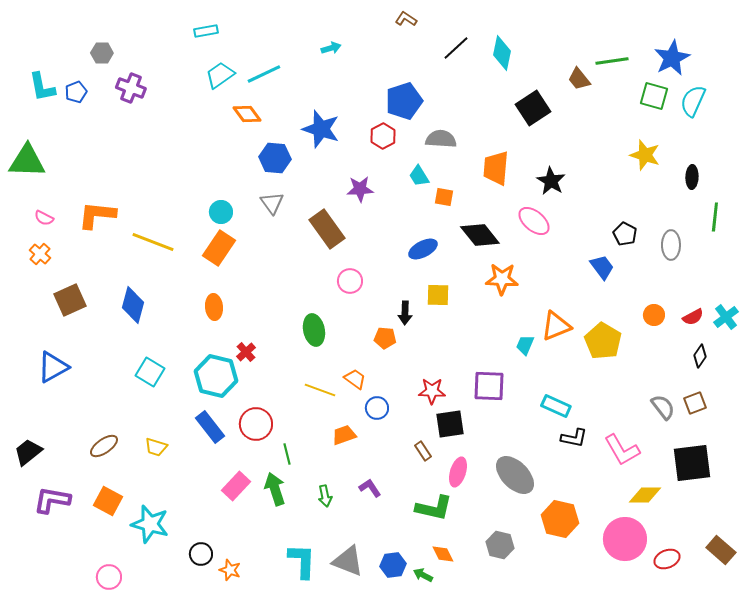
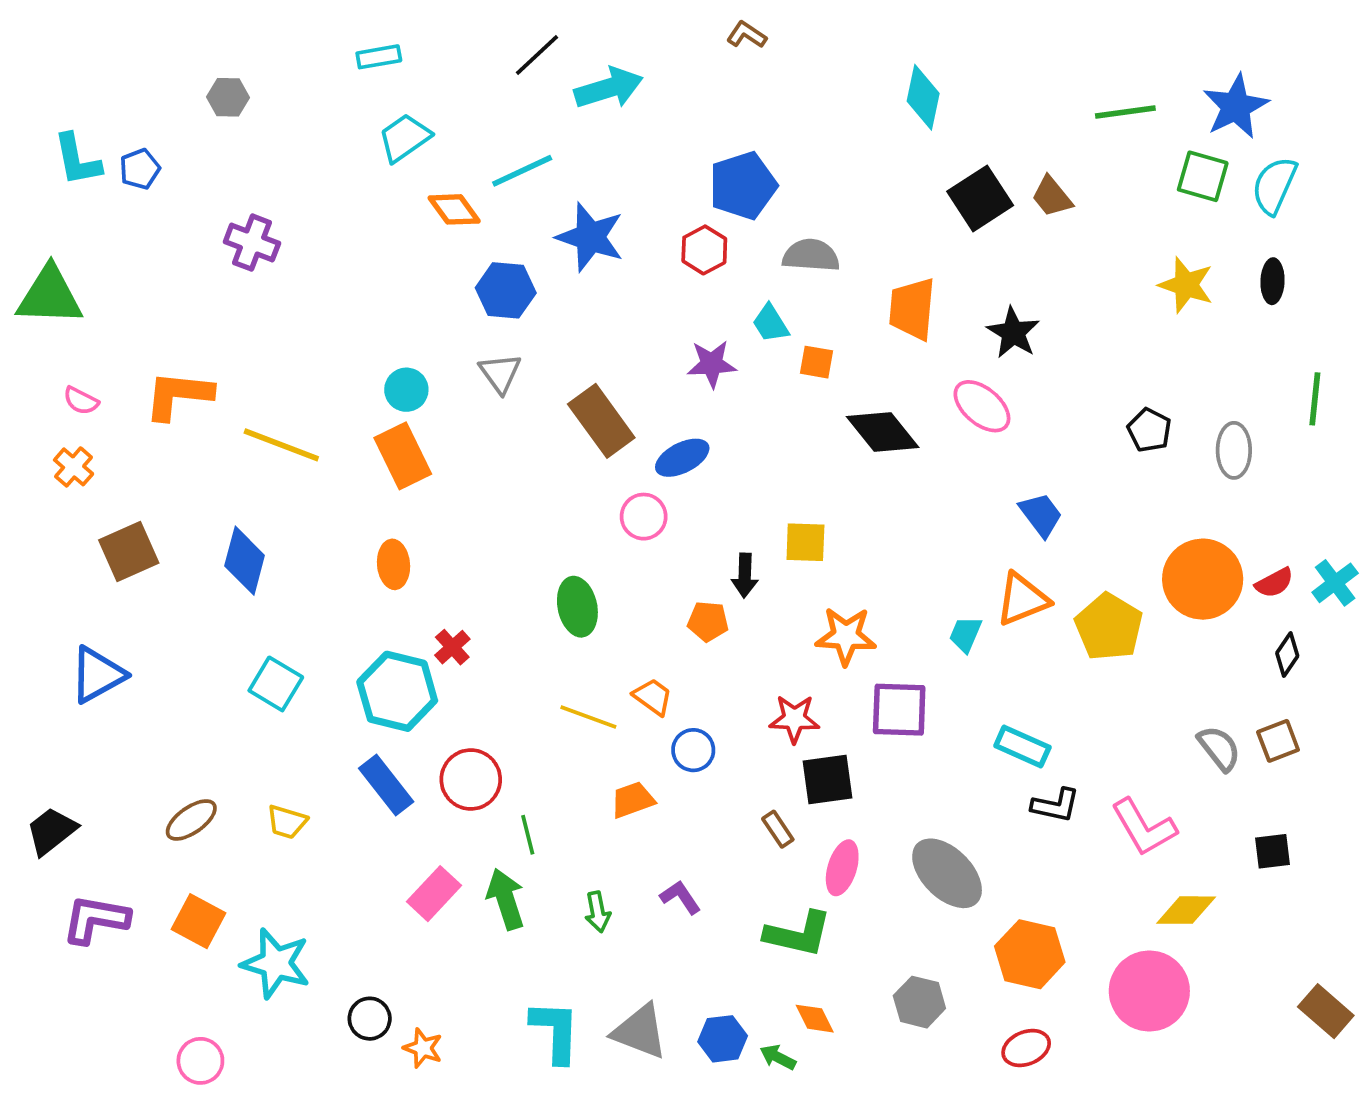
cyan arrow: (331, 48) -> (609, 88), size x1.8
black line: (456, 48) -> (537, 55), moved
gray hexagon: (102, 53) -> (228, 97), moved
cyan line: (264, 74) -> (522, 171), moved
brown trapezoid: (579, 79) -> (1052, 197), moved
purple cross: (131, 88) -> (252, 243), moved
black ellipse: (692, 177) -> (1273, 281), moved
purple star: (360, 189) -> (712, 364), moved
orange rectangle: (219, 248) -> (403, 456), turned -60
blue ellipse: (423, 249) -> (682, 458), moved
blue trapezoid: (602, 267) -> (1041, 515), moved
orange star: (502, 279) -> (846, 636), moved
orange circle: (654, 315) -> (1203, 579), size x2.0
black square: (692, 463) -> (1273, 851), size x0.5
red ellipse: (667, 559) -> (1026, 1048), moved

